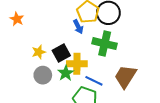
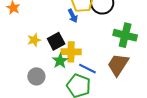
green cross: (105, 44) -> (125, 35), moved
gray circle: (43, 75) -> (36, 76), moved

